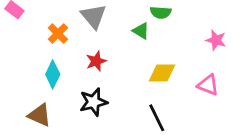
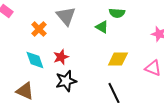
red star: (96, 61) -> (61, 57), moved
cyan diamond: (53, 74) -> (35, 60), turned -45

